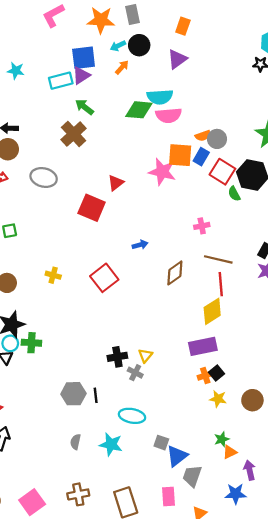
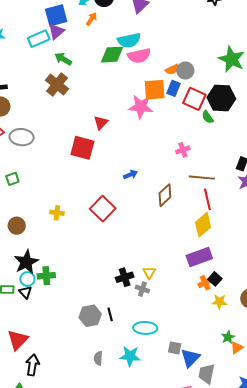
gray ellipse: (44, 177) -> (22, 137), moved

